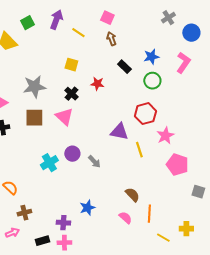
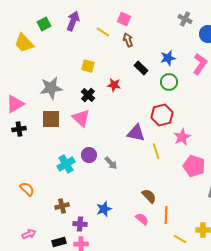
gray cross: (168, 18) -> (185, 19), turned -32
yellow line: (78, 33) -> (103, 32), moved
brown cross: (24, 213) -> (62, 206), moved

